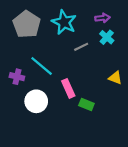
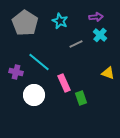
cyan star: (64, 22) -> (60, 21), size x0.7
green rectangle: (86, 104) -> (81, 98), turned 48

